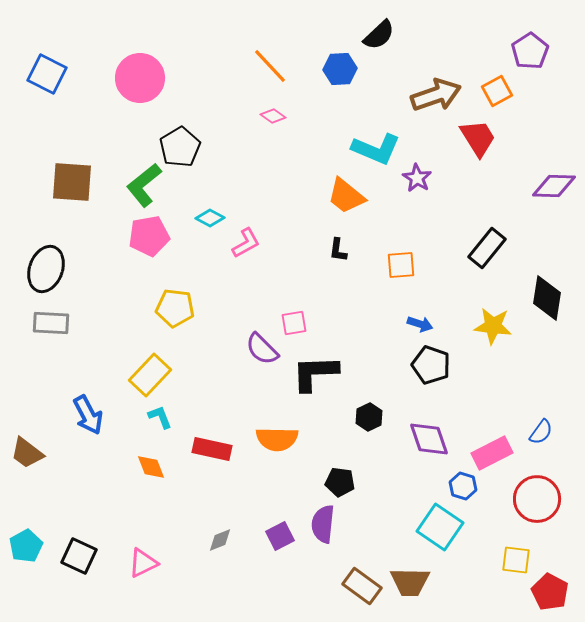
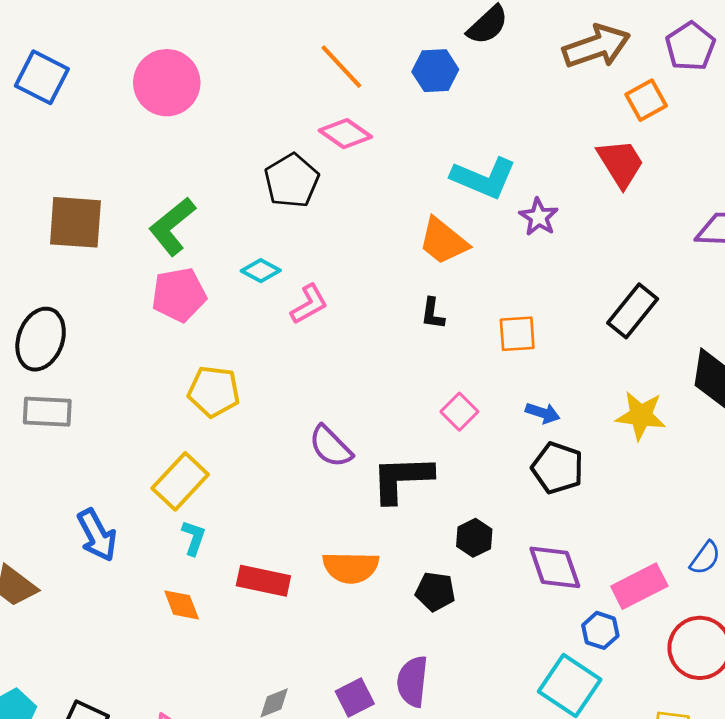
brown arrow: (436, 95) -> (596, 46), moved
pink diamond: (273, 116) -> (345, 134), size x1.5
black pentagon: (180, 147) -> (292, 181), moved
pink square: (294, 323) -> (459, 412), moved, turned -36
cyan L-shape: (160, 417) -> (194, 538), turned 40
black pentagon: (340, 482) -> (435, 592), moved

